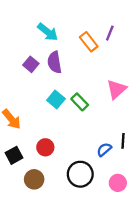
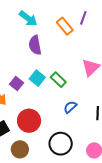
purple square: (31, 64) -> (17, 83), moved
red circle: (45, 147) -> (29, 121), size x1.5
blue semicircle: (104, 150) -> (70, 107), moved

